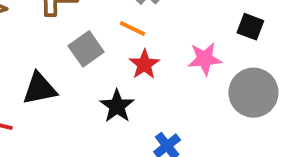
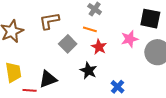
black square: (250, 27) -> (150, 19), size x1.5
black triangle: (40, 89) -> (48, 79), moved

